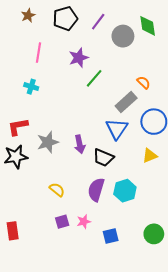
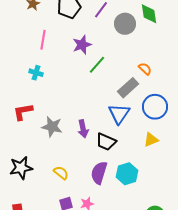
gray star: (48, 142) -> (52, 127), turned 30
black star: (16, 157) -> (21, 168), moved

